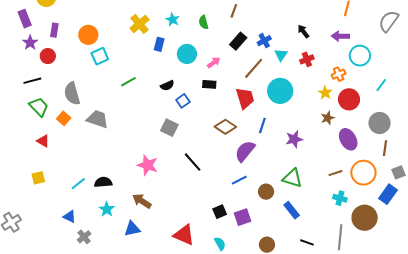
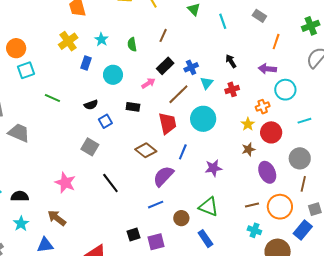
pink arrow: (214, 62) -> (148, 83), moved
green line: (128, 82) -> (52, 98), turned 49
cyan line: (381, 85) -> (304, 121), turned 32

